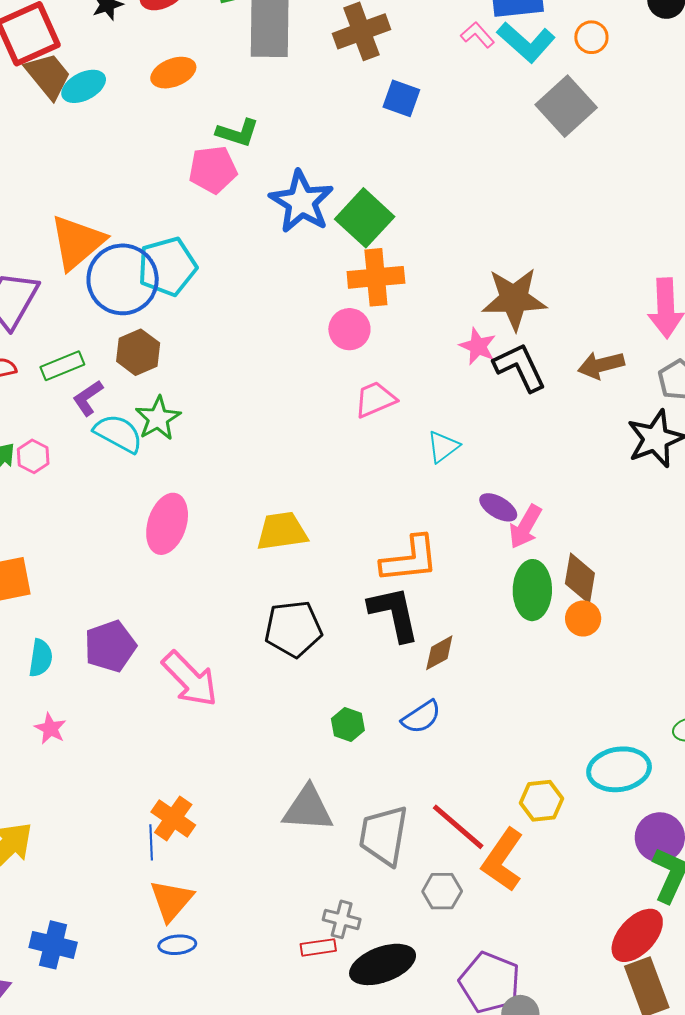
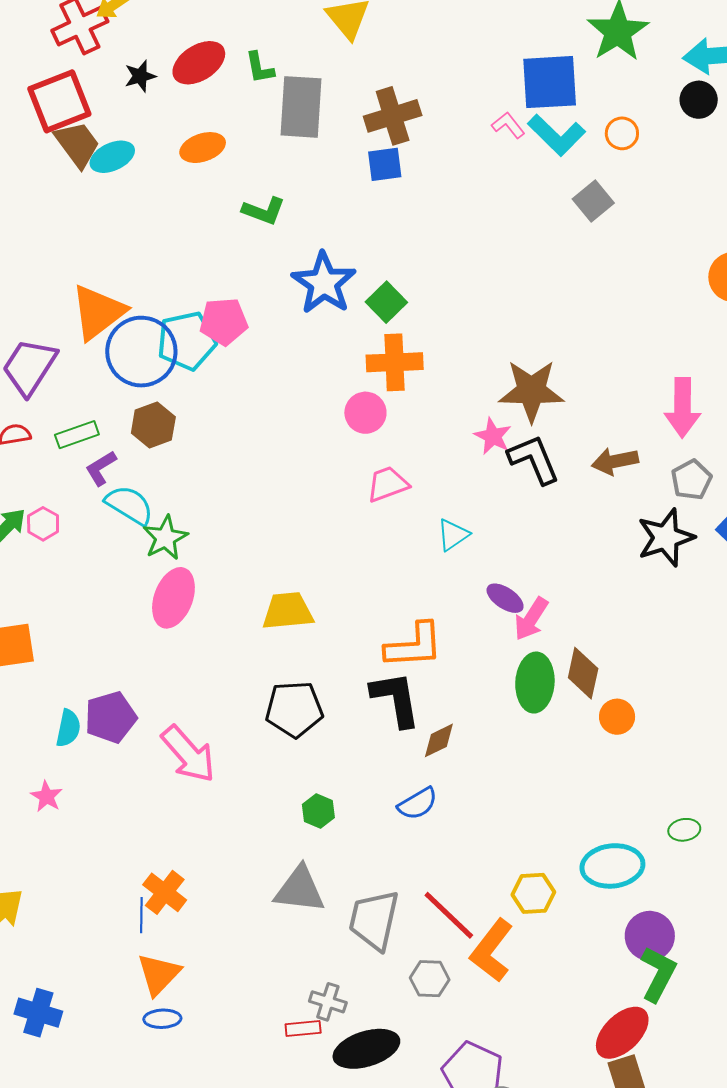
blue square: (401, 98) -> (385, 164), moved, turned -30
gray square: (566, 106) -> (593, 201), size x0.7
pink pentagon: (213, 170) -> (224, 321), moved
green square: (365, 218) -> (386, 302), size x0.7
green star: (158, 418) -> (165, 538), moved
orange circle: (583, 618) -> (617, 717), moved
cyan semicircle: (41, 658) -> (68, 728), moved
green hexagon: (348, 725) -> (318, 811), moved

